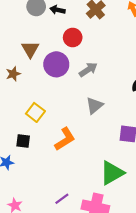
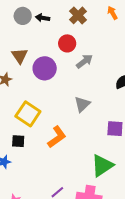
red circle: (73, 38) -> (67, 43), moved
gray arrow: (88, 70) -> (84, 61), moved
yellow square: (35, 112) -> (28, 114), size x1.4

